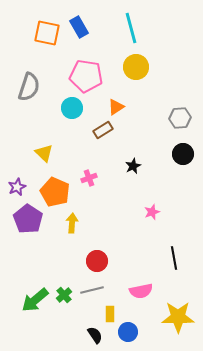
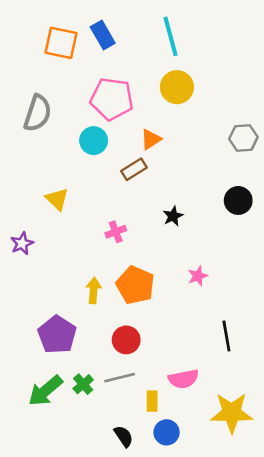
gray hexagon: (180, 118) -> (243, 138), moved
orange pentagon: (55, 192) -> (135, 285), moved
purple pentagon: (28, 219) -> (57, 335), moved
yellow rectangle: (110, 314) -> (152, 401), moved

